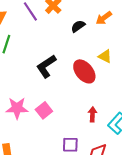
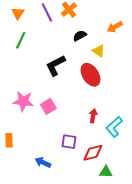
black semicircle: (78, 26) -> (80, 36), moved
yellow triangle: (105, 56) -> (99, 51), moved

